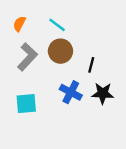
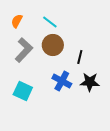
cyan square: (26, 104) -> (23, 91), turned 30

